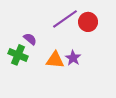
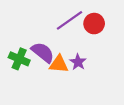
purple semicircle: (30, 39) -> (43, 52), moved, size x1.6

